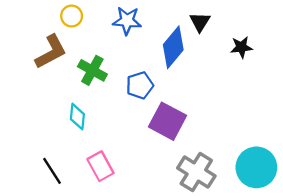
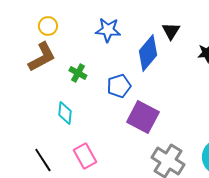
yellow circle: (72, 16) -> (48, 26), moved
green cross: (92, 70) -> (78, 73), size x0.7

